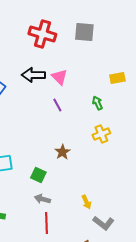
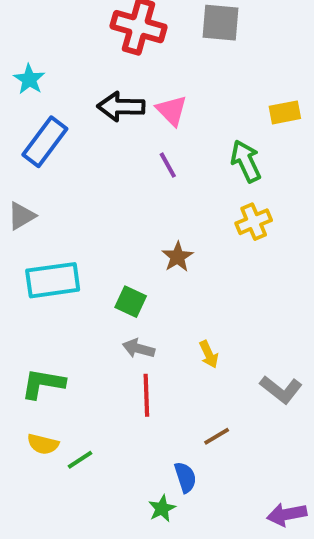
green arrow: (97, 103) -> (246, 161), size x1.5
yellow arrow: (86, 202) -> (209, 354), moved
gray L-shape: (103, 223) -> (281, 389), moved

